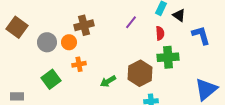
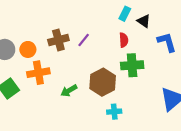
purple line: (131, 22) -> (84, 40), moved
brown cross: (84, 25) -> (58, 40), moved
orange cross: (79, 64) -> (38, 73), size x1.5

